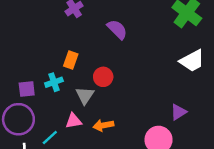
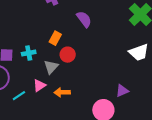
orange rectangle: (71, 60) -> (55, 38), moved
pink triangle: (74, 121) -> (39, 85), turned -32

